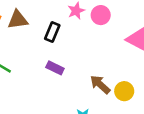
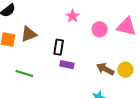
pink circle: (101, 15) -> (100, 29), moved
black rectangle: (52, 32) -> (59, 47), moved

